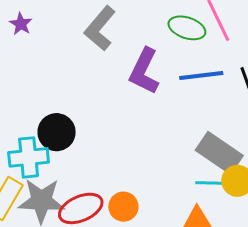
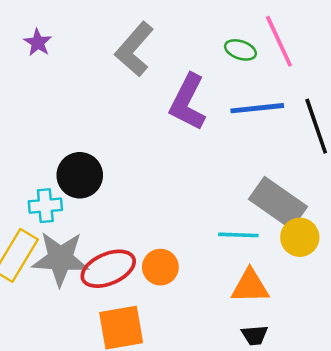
green ellipse: (187, 28) -> (240, 50), size x0.7
cyan cross: (29, 157) -> (45, 206), size x0.7
cyan line: (212, 183) -> (238, 235), moved

